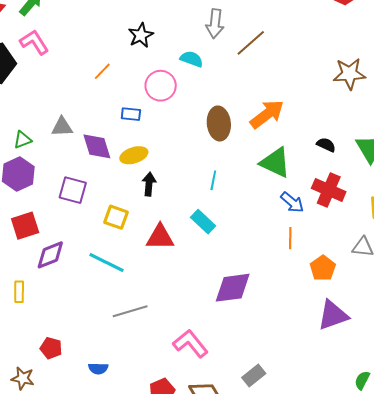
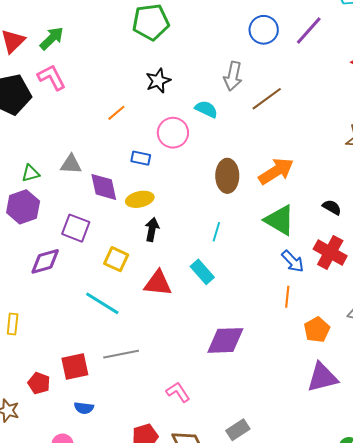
red square: (25, 226) -> (75, 367), moved
purple diamond: (50, 255) -> (45, 261), moved
pink L-shape: (190, 344) -> (178, 392), size x0.7

